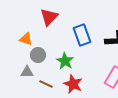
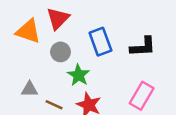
orange triangle: (26, 39) -> (28, 31), moved, size x1.5
gray circle: (38, 55) -> (60, 52), moved

